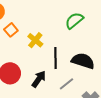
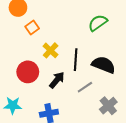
yellow cross: (35, 40) -> (51, 50), moved

